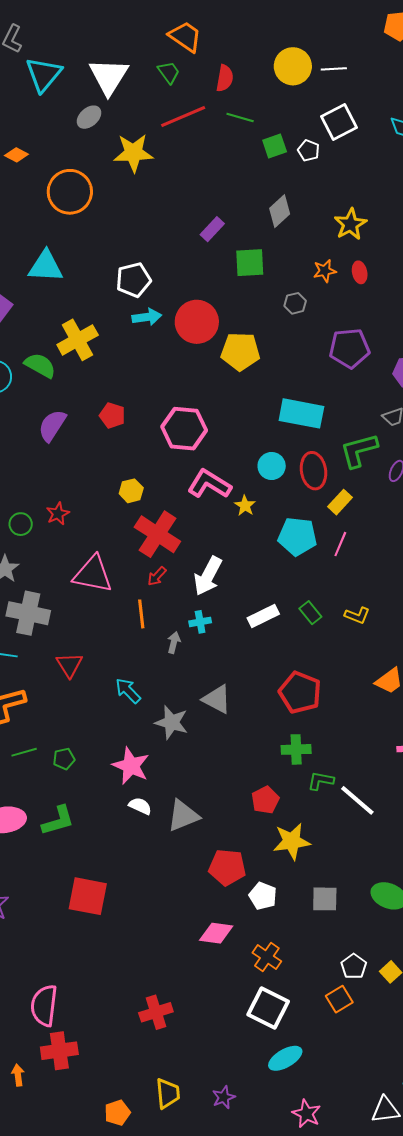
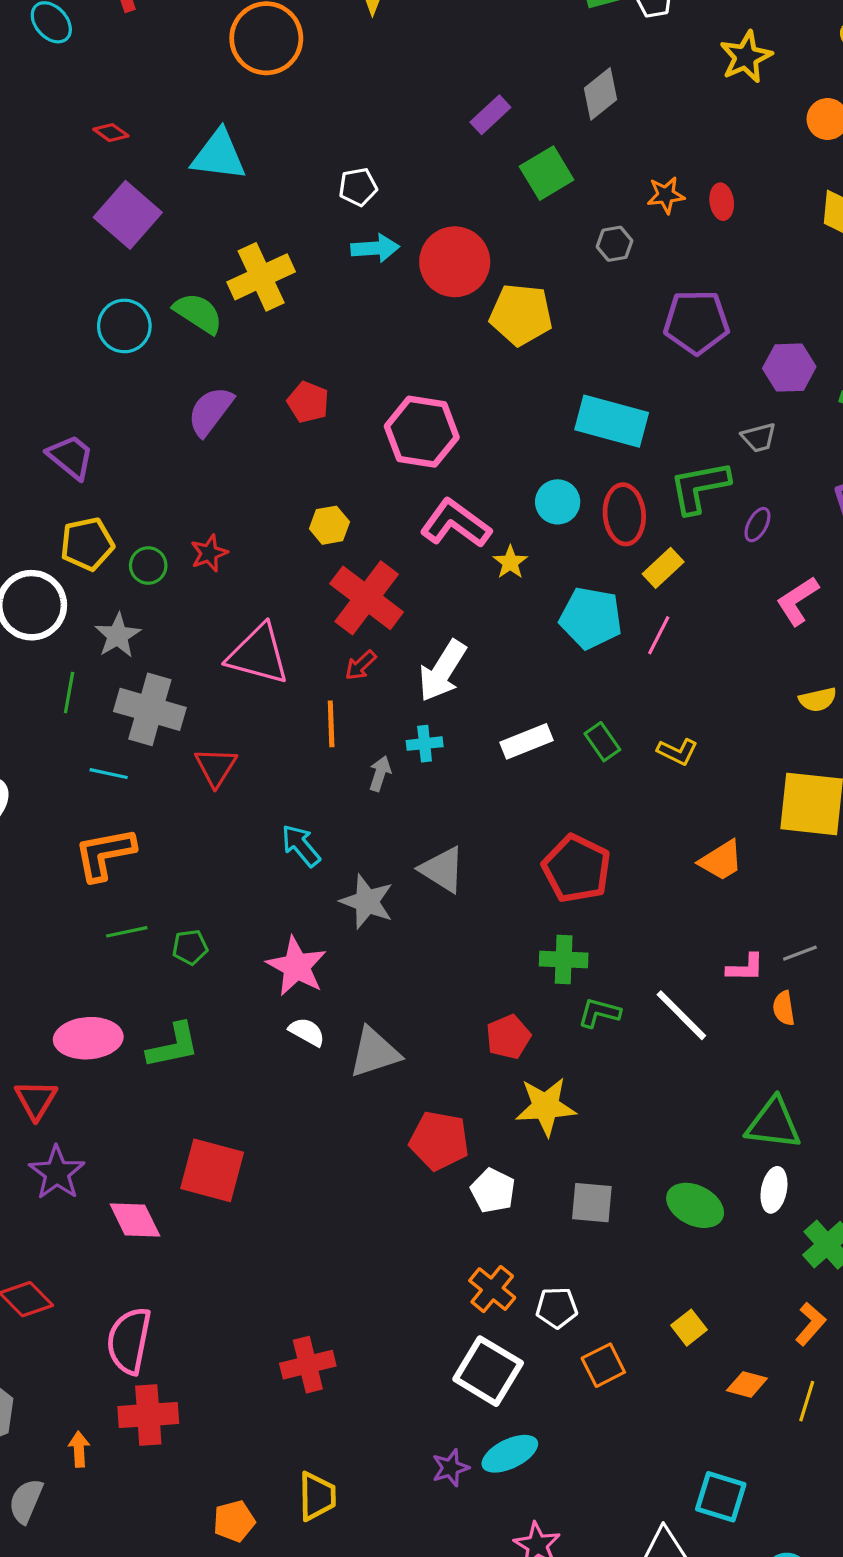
yellow star: (350, 224) -> (746, 57), moved
green square: (250, 263) -> (547, 173), turned -32
white pentagon: (133, 280) -> (358, 187), size x0.7
red triangle: (69, 665) -> (216, 767), moved
white line: (357, 800) -> (681, 1015), moved
pink diamond: (216, 933) -> (135, 1220), moved, turned 52
white pentagon: (354, 966) -> (557, 1308), moved, turned 30
purple star: (224, 1097) -> (450, 1468), moved

